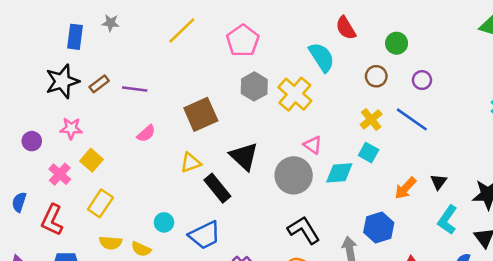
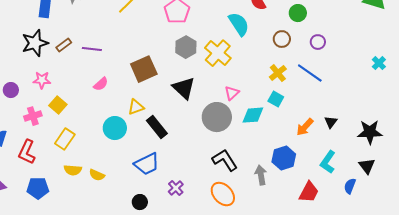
pink triangle: (313, 145) -> (232, 93), turned 42
black triangle: (244, 156) -> (184, 88), moved
pink cross: (60, 174) -> (33, 116), turned 30
cyan L-shape: (447, 220) -> (328, 162), moved
cyan circle: (164, 222) -> (115, 128), moved, size x1.5

